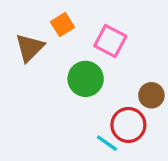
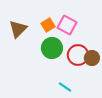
orange square: (63, 25) -> (48, 25), moved
red circle: (128, 125) -> (78, 55), moved

